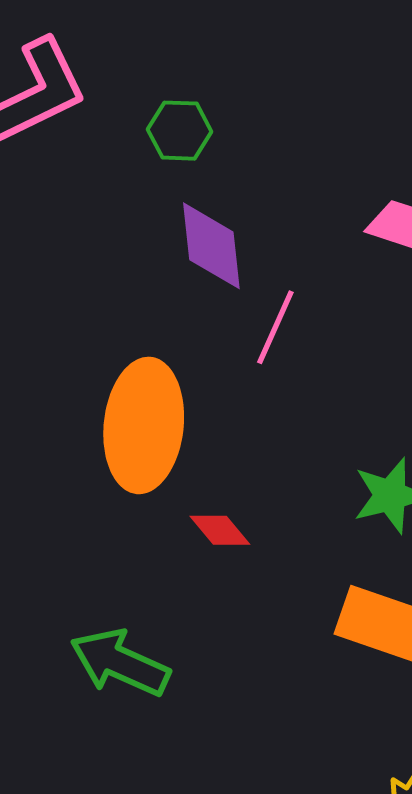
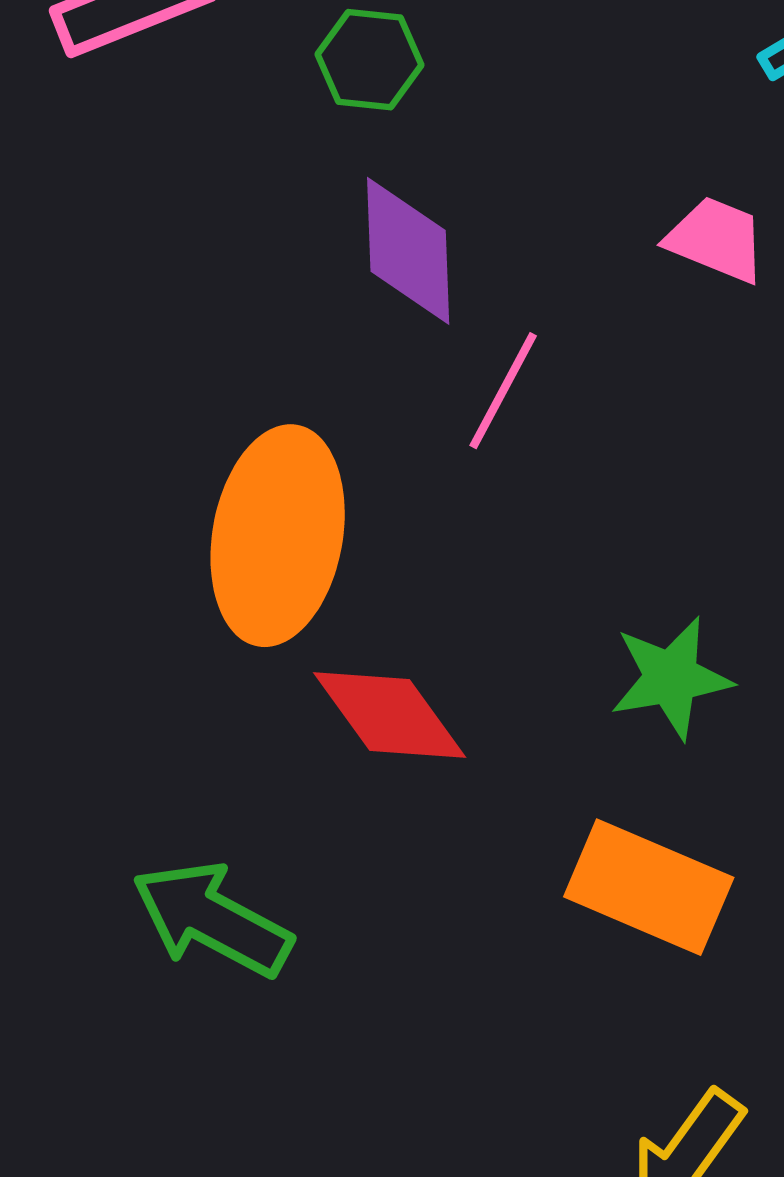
red diamond: (220, 530) -> (390, 715), size x1.6

